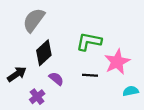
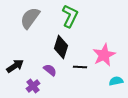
green L-shape: (89, 41) -> (70, 16), moved, turned 105
black diamond: (44, 53) -> (61, 47), moved, turned -30

